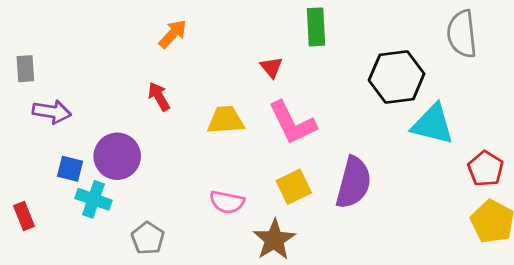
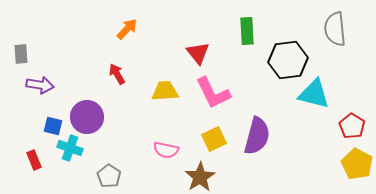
green rectangle: (316, 27) -> (247, 31), moved
red triangle: (271, 67) -> (198, 53), size x1.4
red rectangle: (24, 216) -> (34, 160), moved

